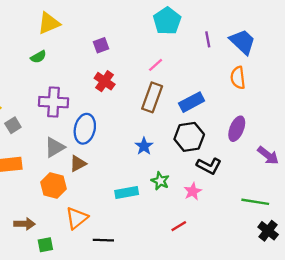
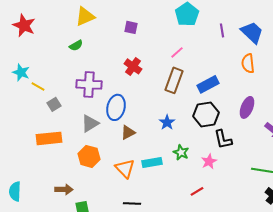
purple square: (101, 45) -> (131, 27), moved, turned 32
brown triangle: (78, 164) -> (128, 132), moved
black L-shape: (209, 166) -> (223, 139), turned 50
orange triangle: (77, 218) -> (125, 168), moved, turned -35

